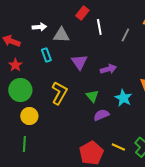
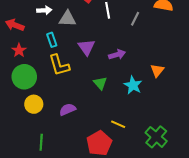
yellow L-shape: (59, 93) -> (59, 65), moved, turned 135
purple semicircle: (101, 115) -> (68, 109), moved
green line: (24, 144) -> (41, 142), moved
yellow line: (118, 147) -> (118, 124), moved

